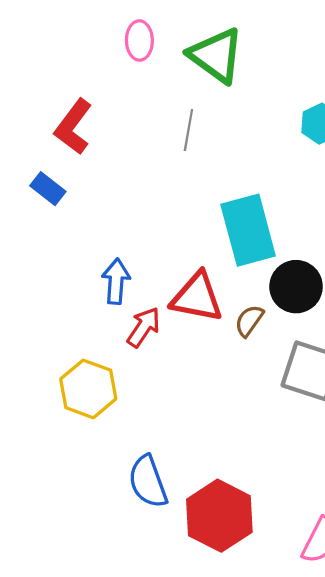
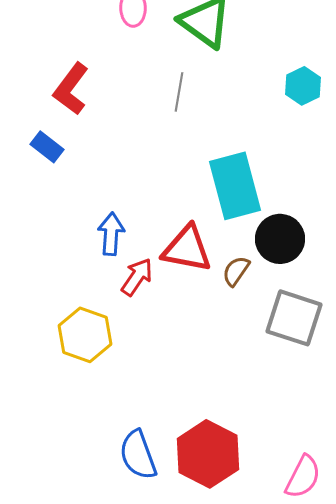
blue semicircle: (148, 482) -> (138, 455), moved

